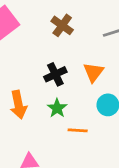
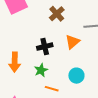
orange triangle: (93, 72) -> (73, 42), moved

